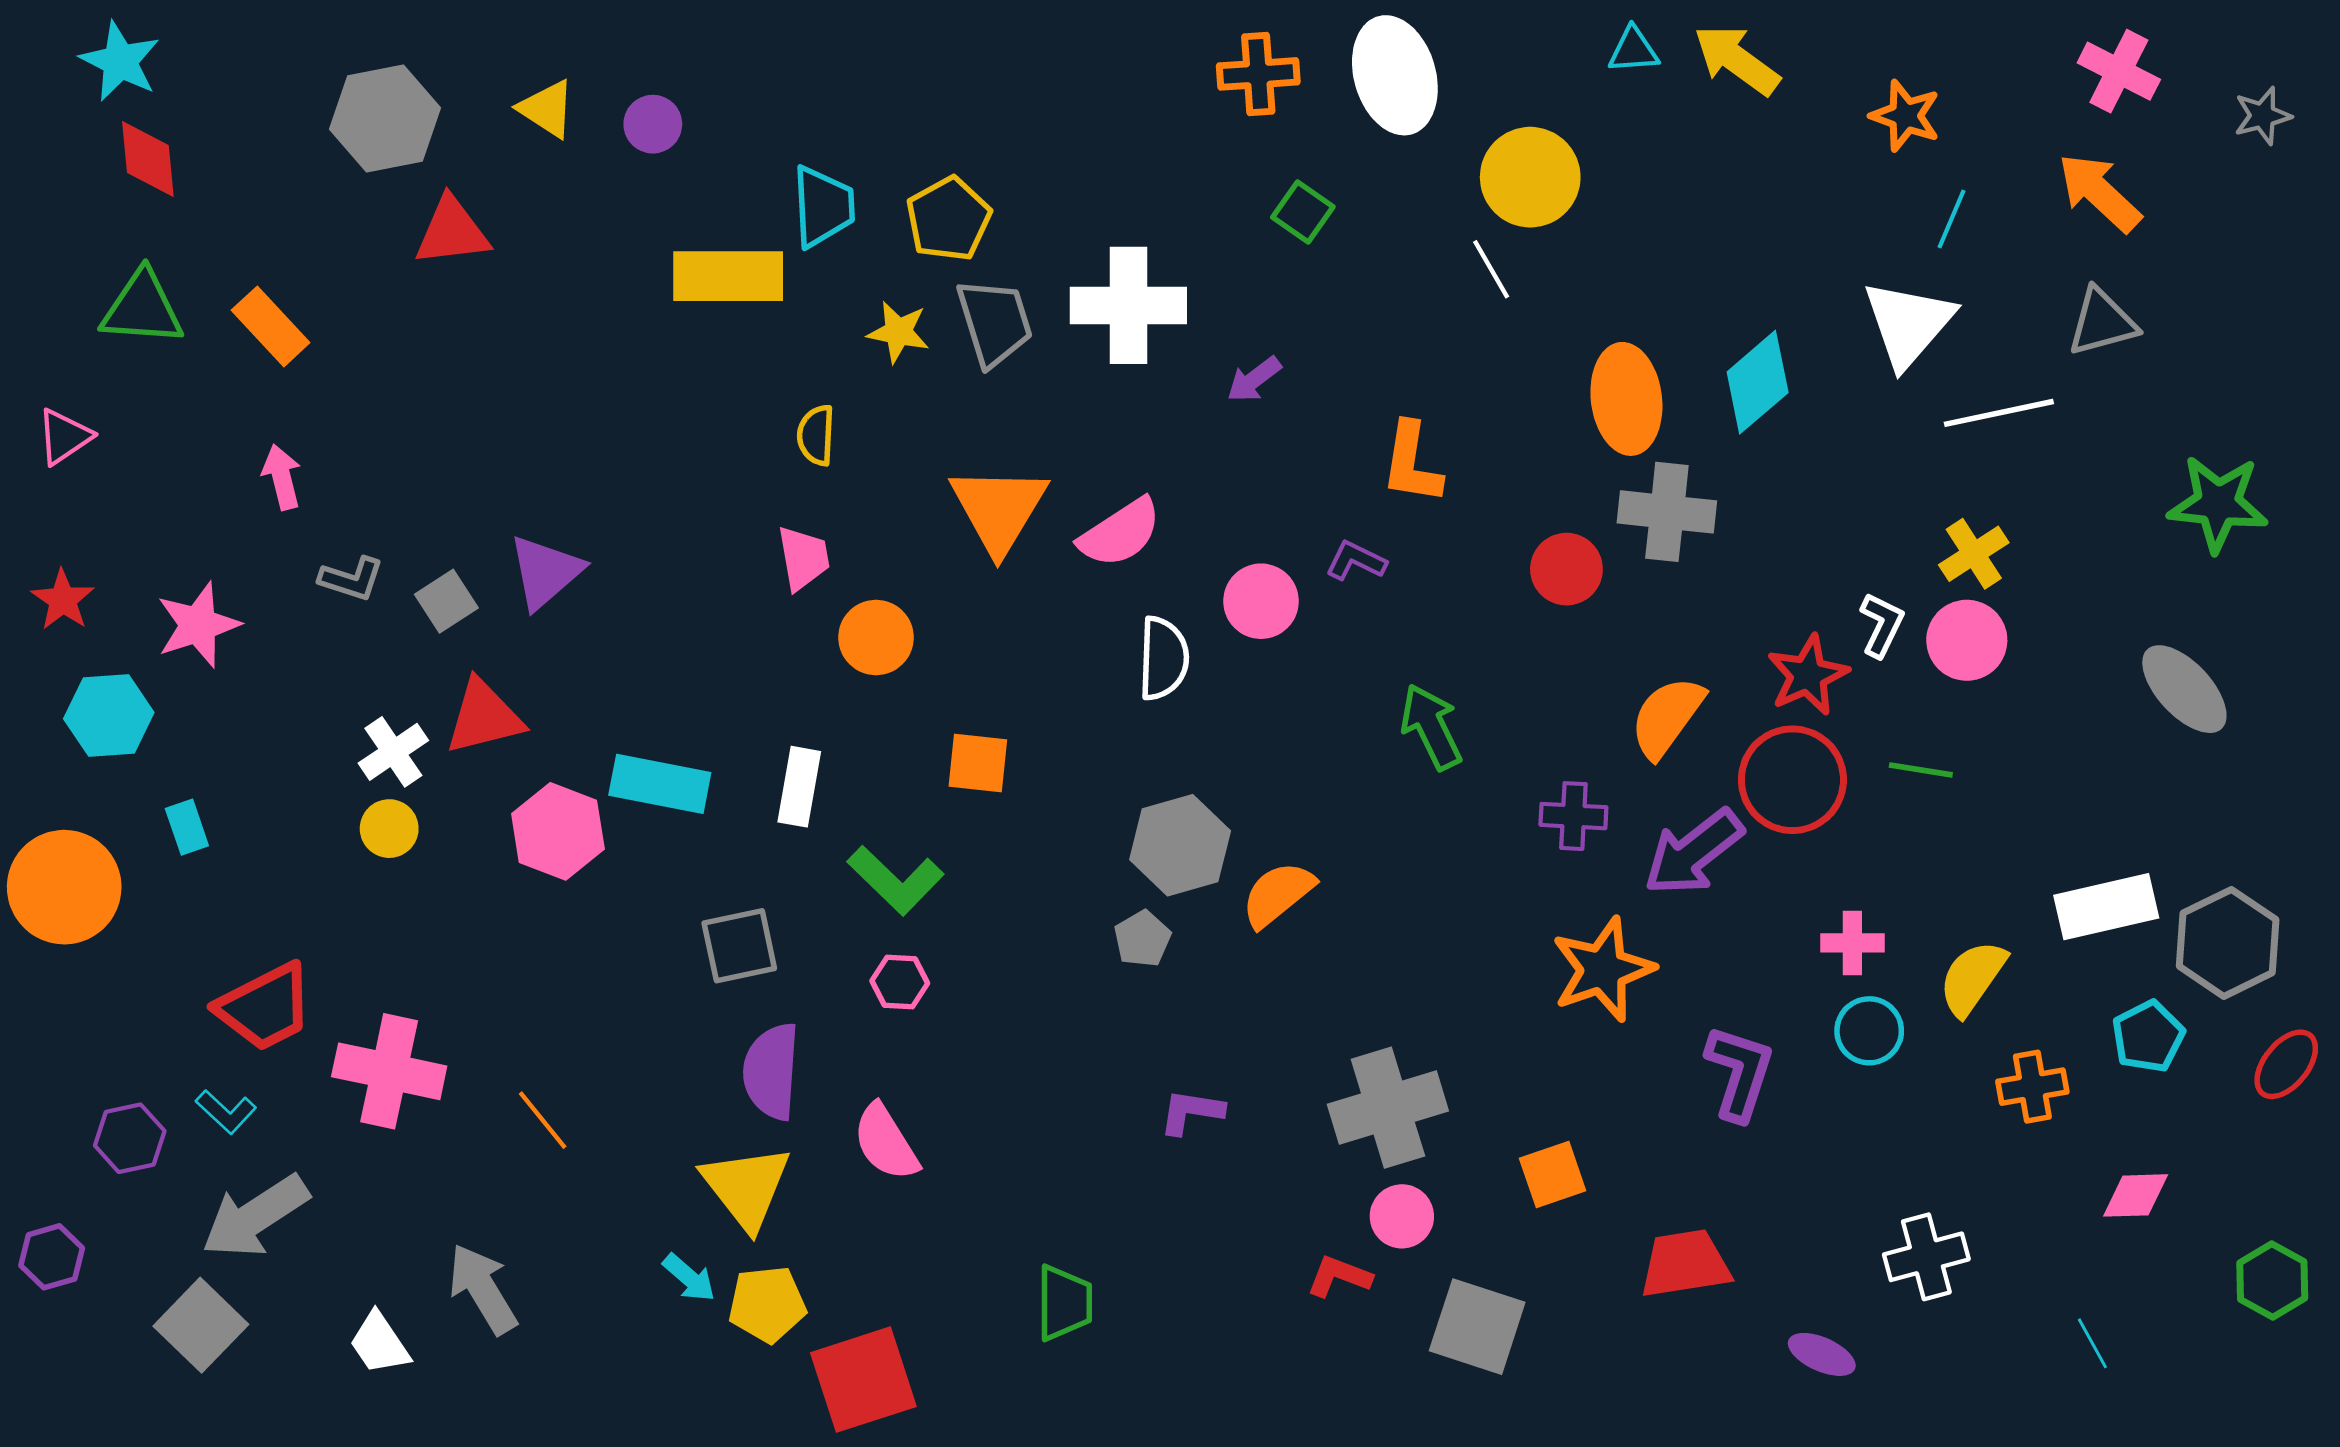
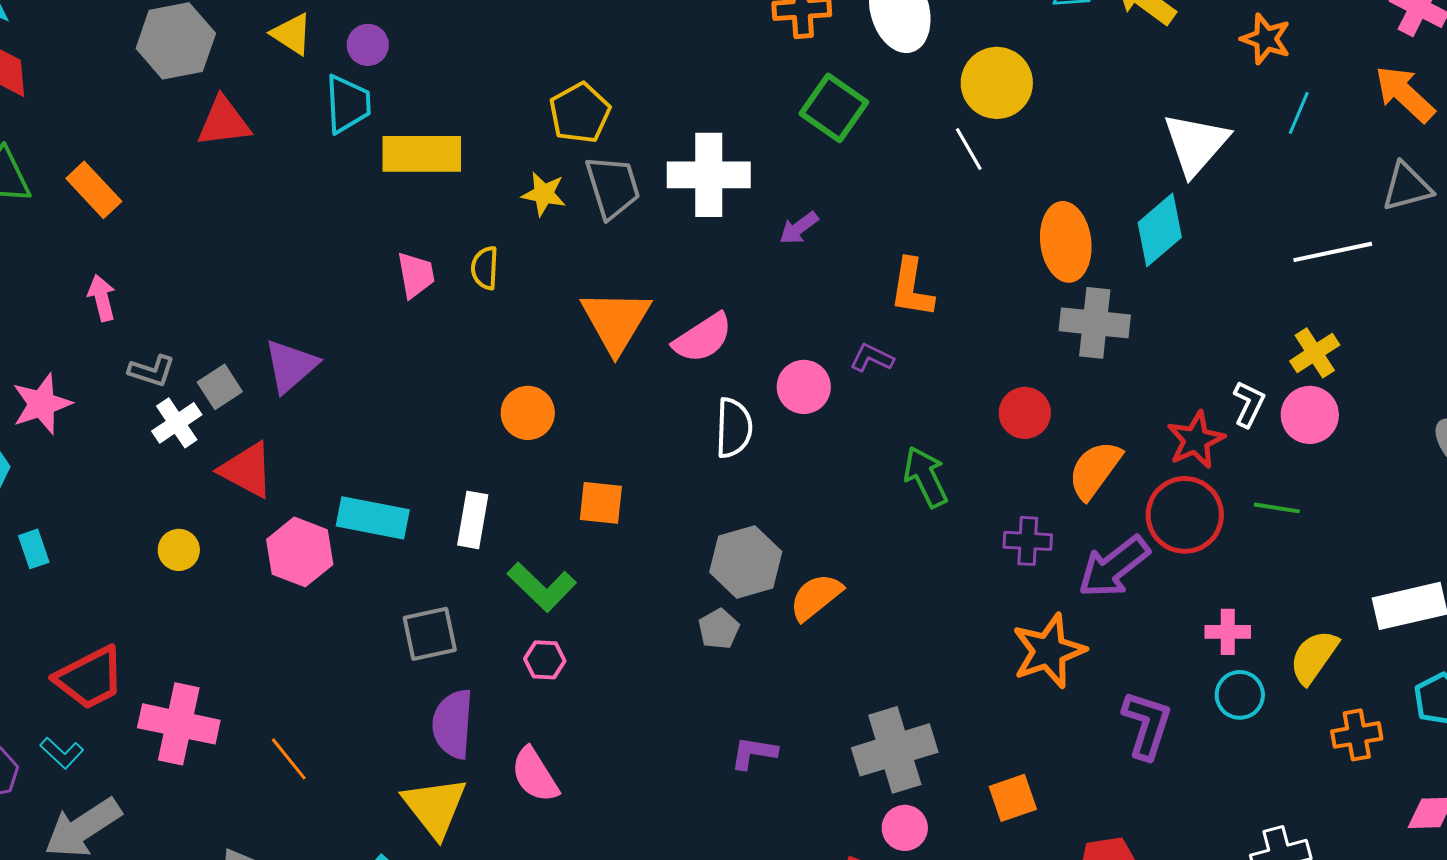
cyan trapezoid: (823, 206) -> (348, 104), moved
green square: (1303, 212) -> (834, 108), size x1.5
white triangle: (1908, 324) -> (1196, 144), moved
pink trapezoid: (803, 558) -> (416, 275), moved
red circle: (1566, 569) -> (1025, 413), moved
red triangle: (484, 717) -> (247, 470), turned 42
white cross: (393, 752) -> (177, 423), moved

